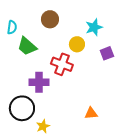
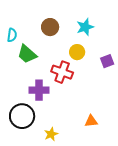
cyan star: (94, 27) -> (85, 27), moved
yellow star: (43, 126) -> (51, 134), moved

